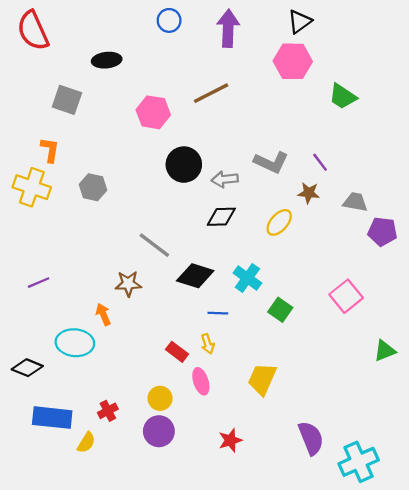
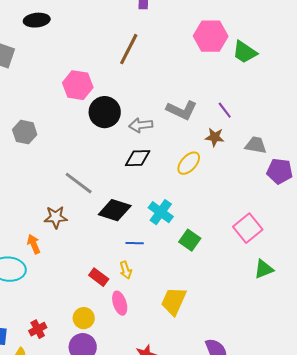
pink hexagon: (293, 61) -> (211, 36), moved
brown line: (211, 93) -> (129, 49), turned -36
pink hexagon: (153, 112) -> (78, 85), moved
green triangle: (385, 351) -> (264, 269), moved

